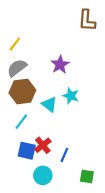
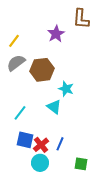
purple star: (60, 65) -> (56, 34), moved
brown hexagon: (22, 91) -> (42, 70), moved
cyan triangle: (49, 104) -> (54, 107), moved
red cross: (43, 145) -> (41, 145), moved

